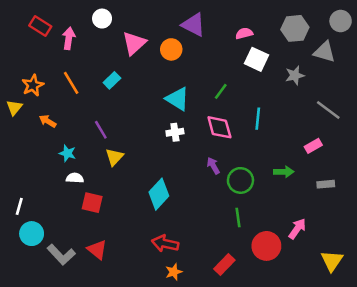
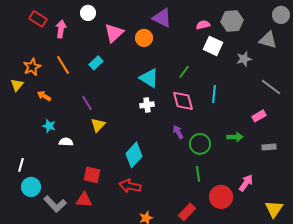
gray hexagon: (295, 28) -> (232, 21), moved
cyan star: (67, 153) -> (49, 126), moved
red square: (92, 203) -> (92, 175), moved
red arrow: (165, 243) -> (130, 186), moved
red triangle: (97, 250) -> (84, 200), turned -36

